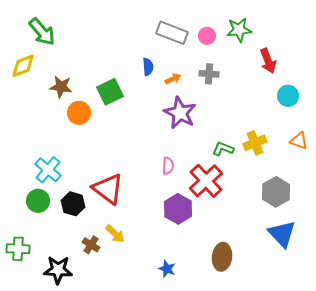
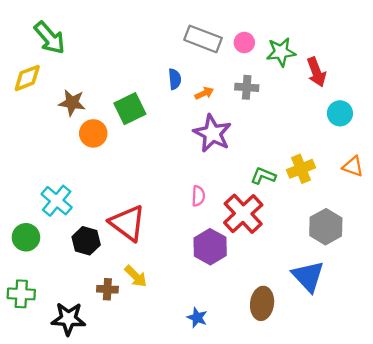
green star: (239, 30) -> (281, 52), moved
green circle: (38, 201) -> (26, 237), moved
blue triangle: (282, 234) -> (308, 276), moved
brown cross: (91, 245) -> (107, 289), turned -30

